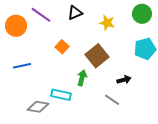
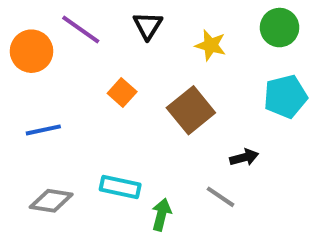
black triangle: (75, 13) -> (148, 26), turned -35
green arrow: (82, 78) -> (161, 215), moved
gray diamond: (38, 107) -> (51, 201), moved

